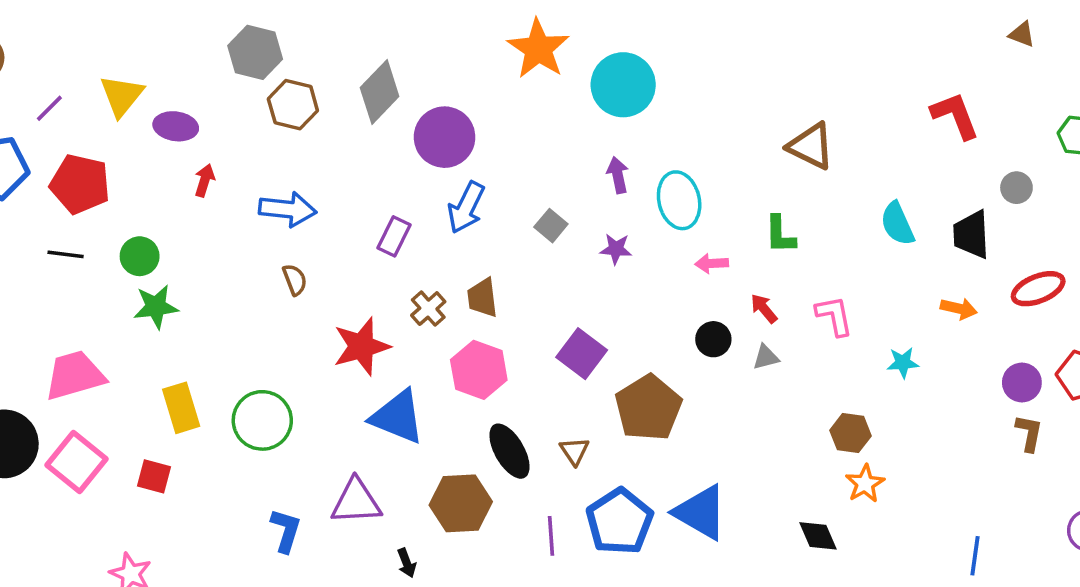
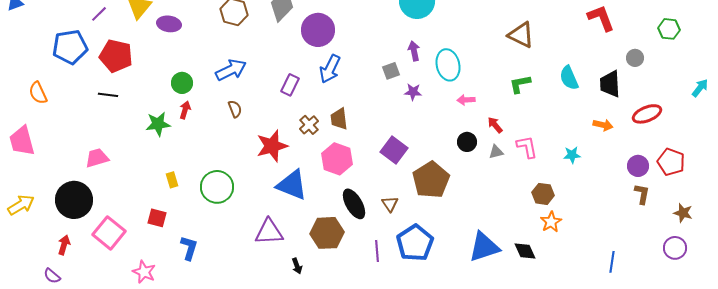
red arrow: (205, 180) -> (185, 110), moved
blue arrow: (288, 209) -> (231, 70), turned -32
gray square: (551, 226) -> (391, 71), moved, turned 30
green L-shape: (780, 235) -> (520, 84), moved, turned 80
green circle: (140, 256) -> (182, 83), moved
pink L-shape: (834, 316) -> (527, 147), moved
pink trapezoid: (75, 375) -> (97, 158), moved, size x0.7
yellow rectangle: (181, 408) -> (172, 180), size x0.6
pink square: (76, 462) -> (109, 233), moved
blue triangle: (701, 512) -> (484, 247), moved, turned -48
blue L-shape: (286, 530) -> (189, 248), moved

